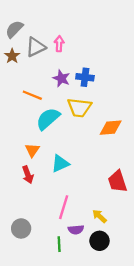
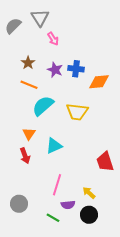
pink arrow: (59, 44) -> (53, 39), turned 144
gray triangle: (36, 47) -> (40, 18), moved, turned -36
brown star: (12, 56) -> (28, 63), moved
yellow trapezoid: (79, 108) -> (77, 112), moved
orange diamond: (111, 128) -> (99, 82), moved
green line: (59, 244) -> (53, 218), turned -56

